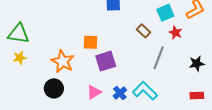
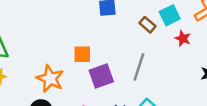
brown rectangle: (143, 31) -> (148, 25), moved
gray line: (159, 58) -> (139, 67), moved

